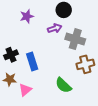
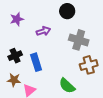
purple star: (27, 16) -> (17, 19), moved
purple arrow: (55, 28) -> (43, 31), moved

